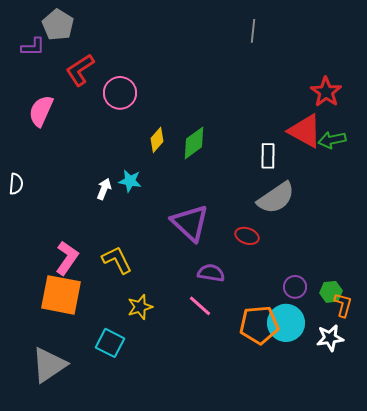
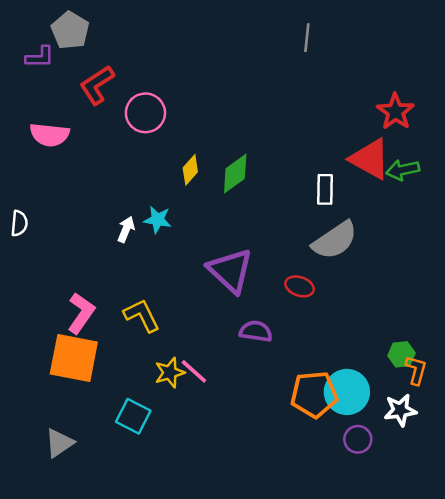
pink semicircle: (41, 111) -> (50, 135), turned -108
purple circle: (295, 287) -> (358, 439), moved
pink line: (200, 306) -> (194, 371), moved
gray triangle: (49, 365) -> (59, 443), size x0.7

